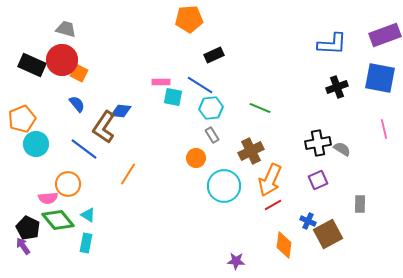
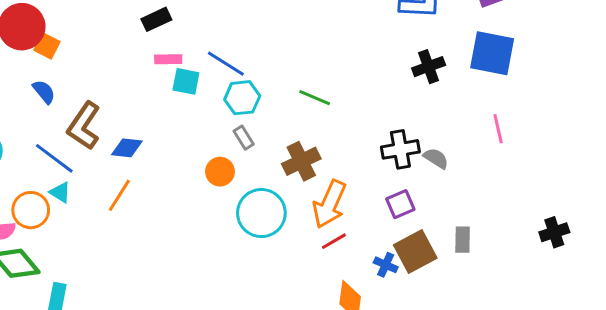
black rectangle: (214, 55) -> (156, 19), moved
blue diamond: (121, 111) -> (127, 148), moved
cyan triangle: (88, 215) -> (60, 192), moved
brown square: (328, 234) -> (415, 251), moved

